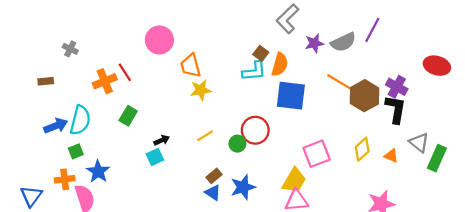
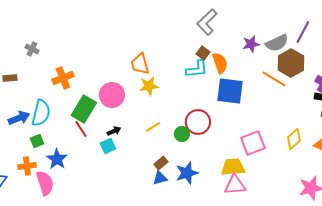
gray L-shape: (288, 19) -> (207, 22), moved
pink circle: (159, 40) -> (112, 95), moved
orange semicircle: (280, 64) -> (220, 63), turned -35
red line: (125, 72) -> (81, 129), moved
brown hexagon: (364, 96) -> (291, 63), moved
green rectangle: (128, 116) -> (84, 109), size x1.5
yellow trapezoid: (294, 180) -> (233, 167), turned -125
blue triangle: (213, 193) -> (160, 178), turned -49

